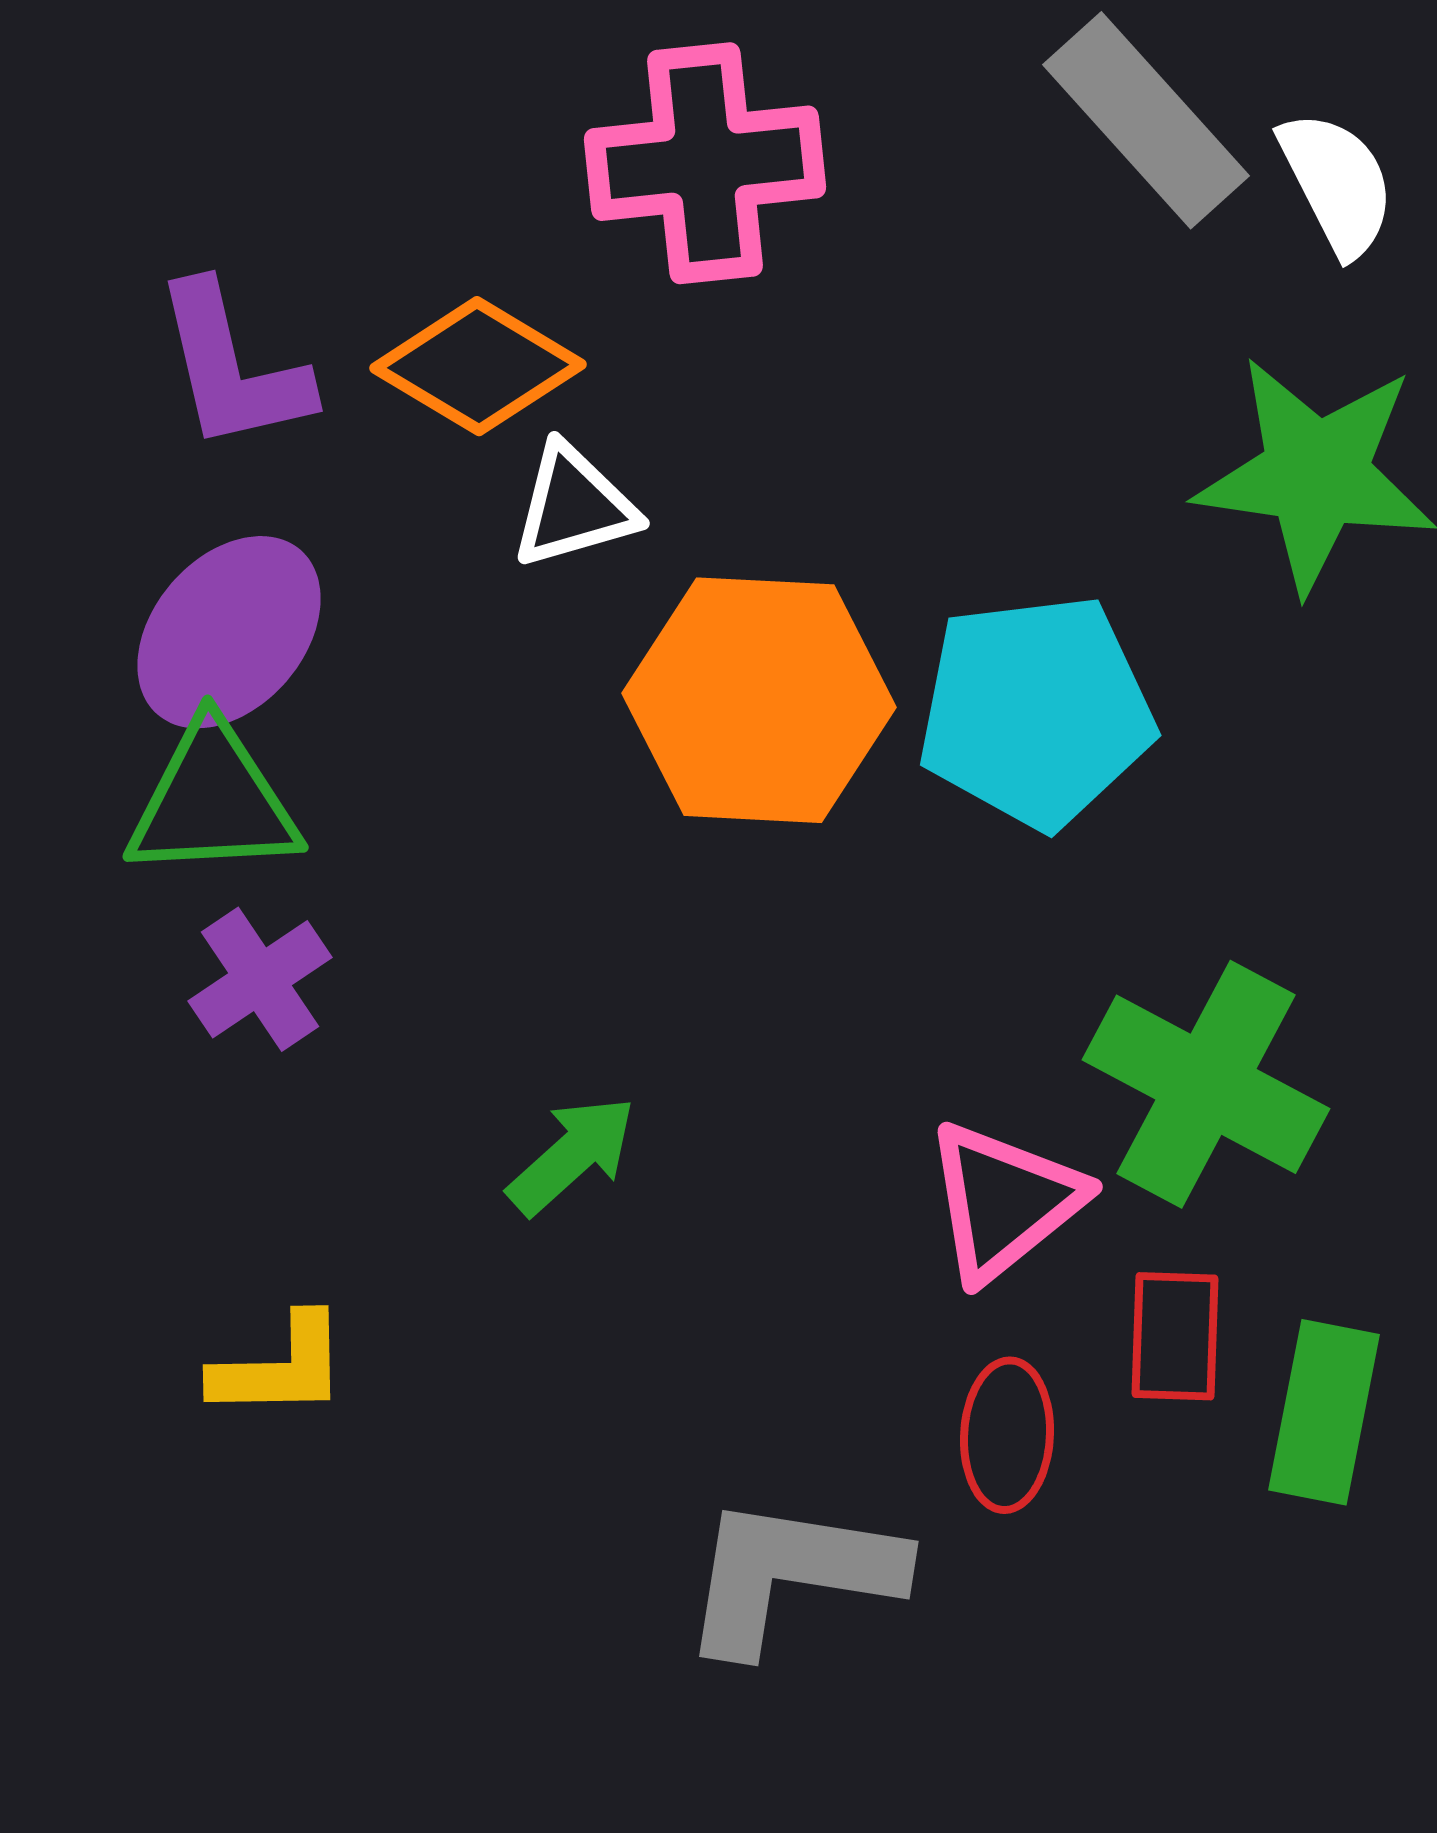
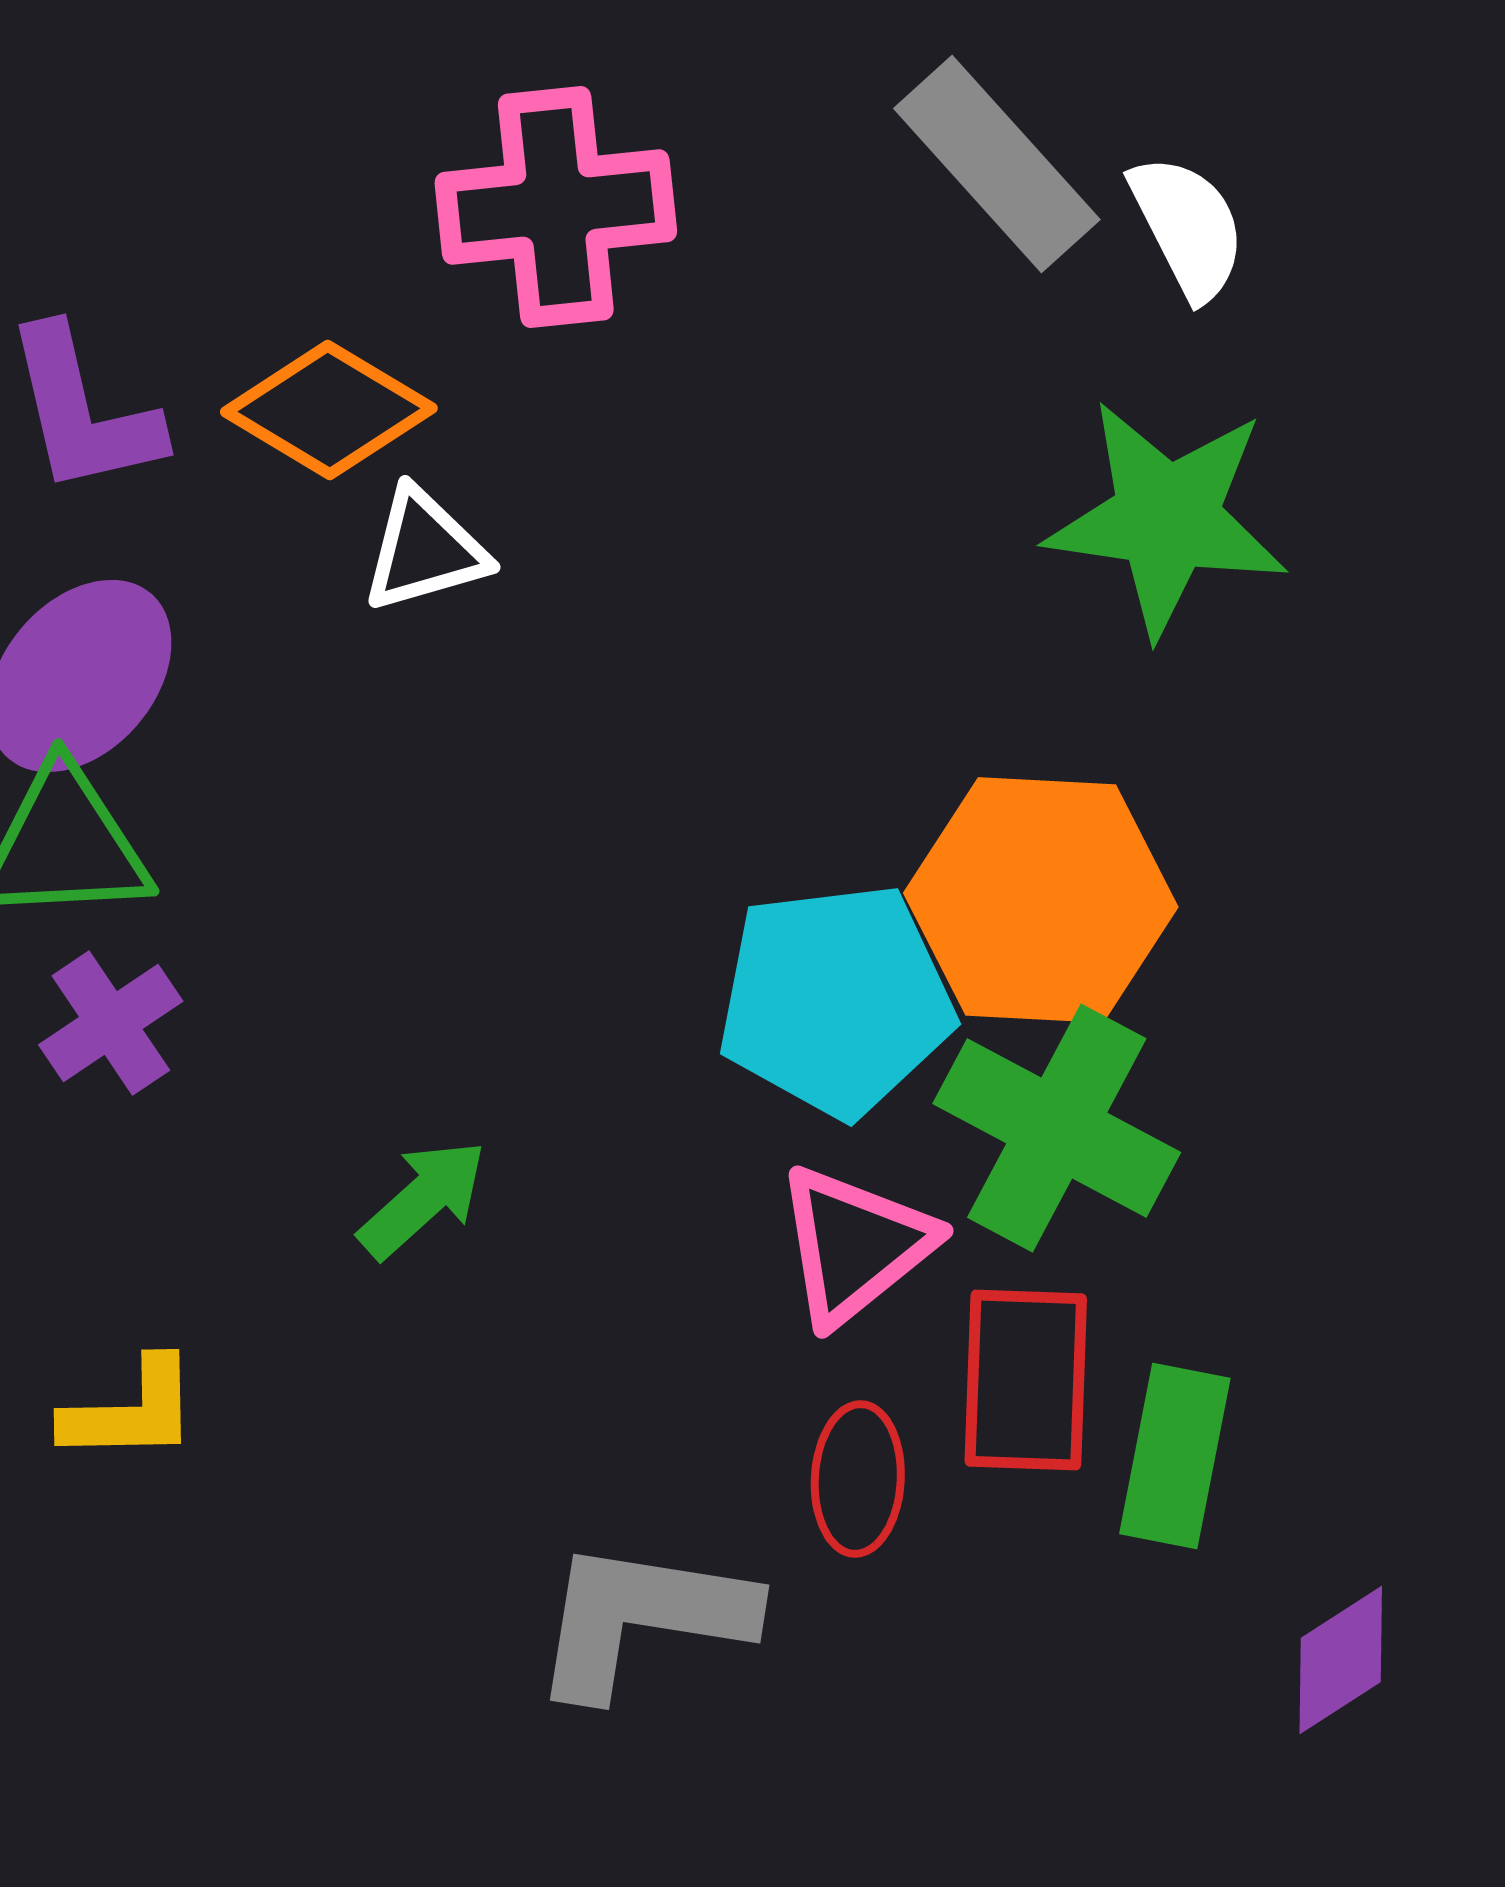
orange hexagon: (759, 700) -> (1041, 900), moved
cyan pentagon: (1036, 711) -> (836, 1000), moved
red rectangle: (1175, 1336) -> (1026, 1380), size x1.4

